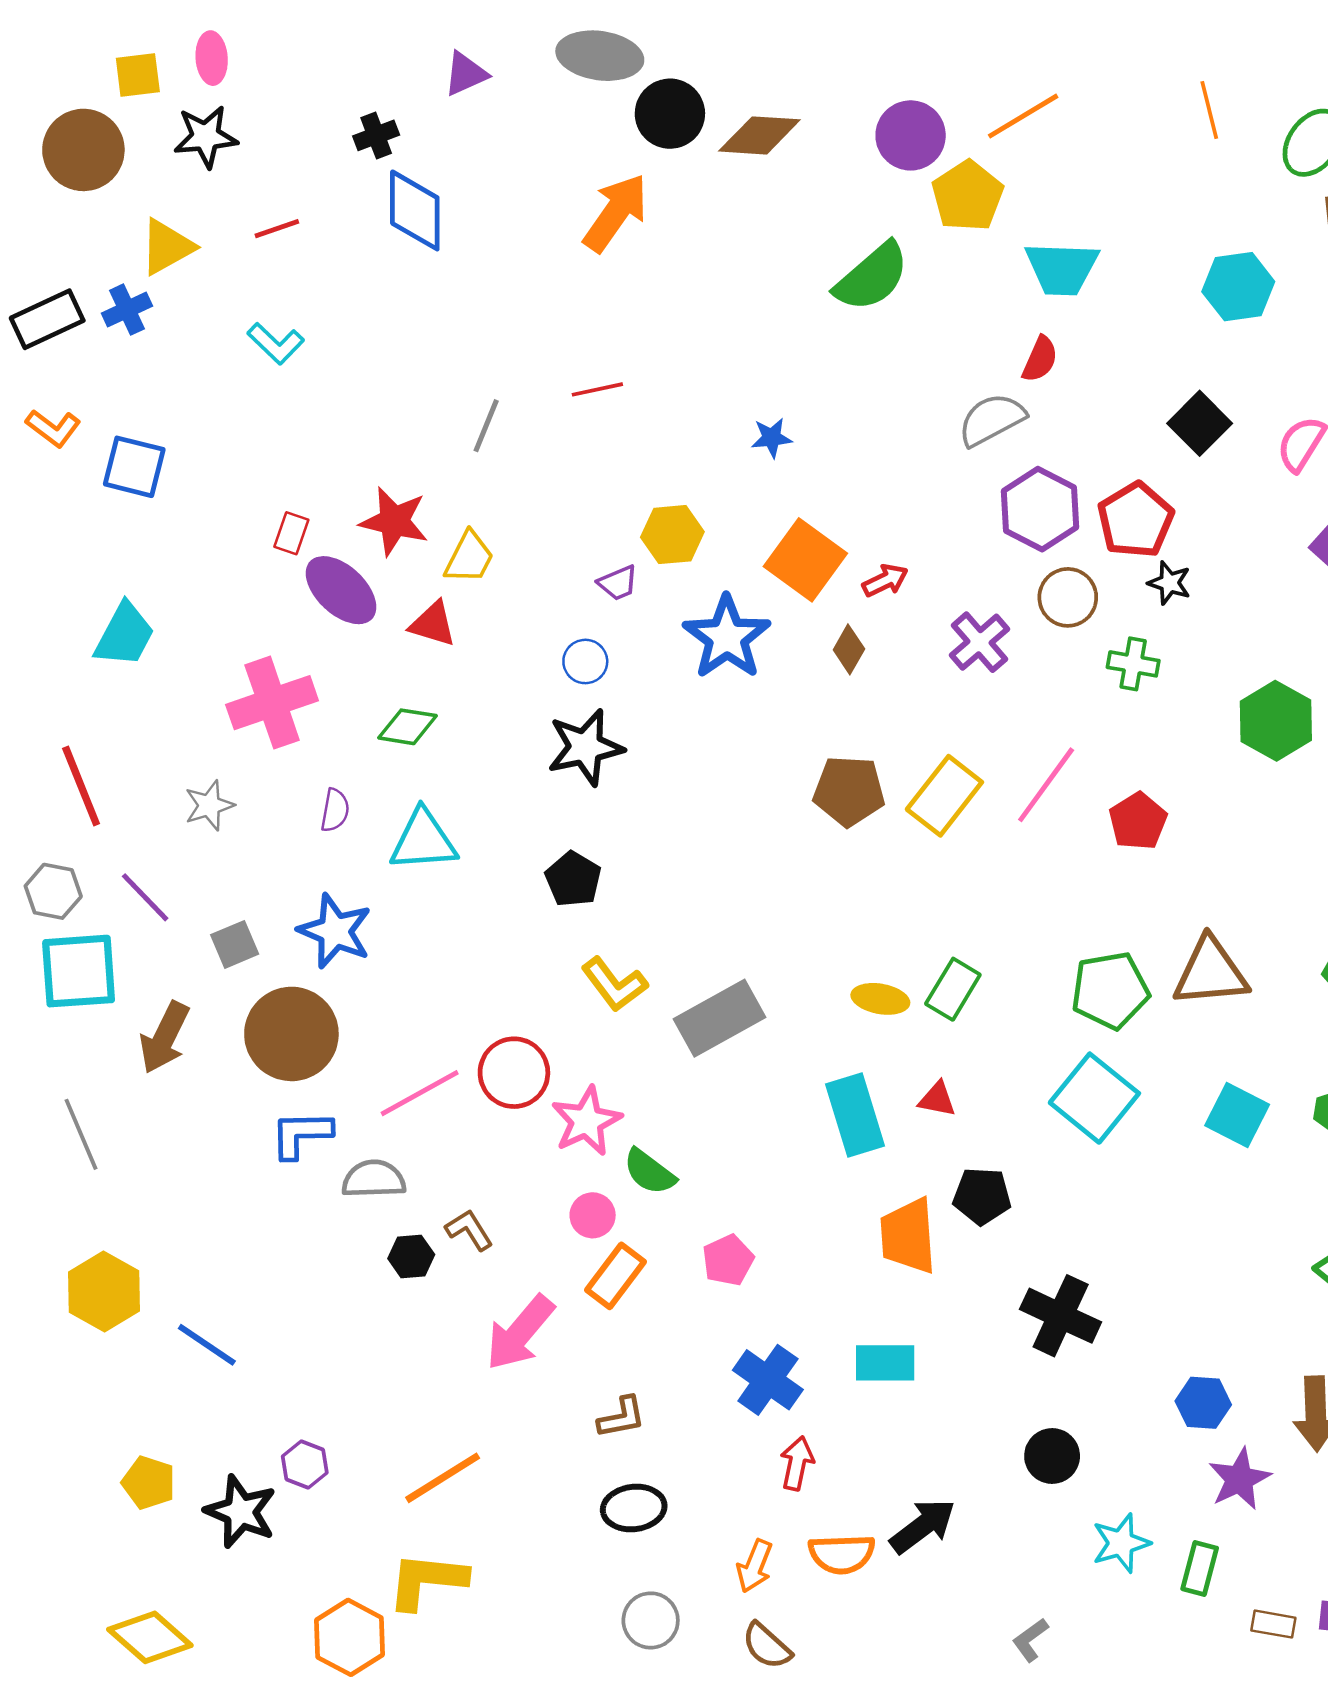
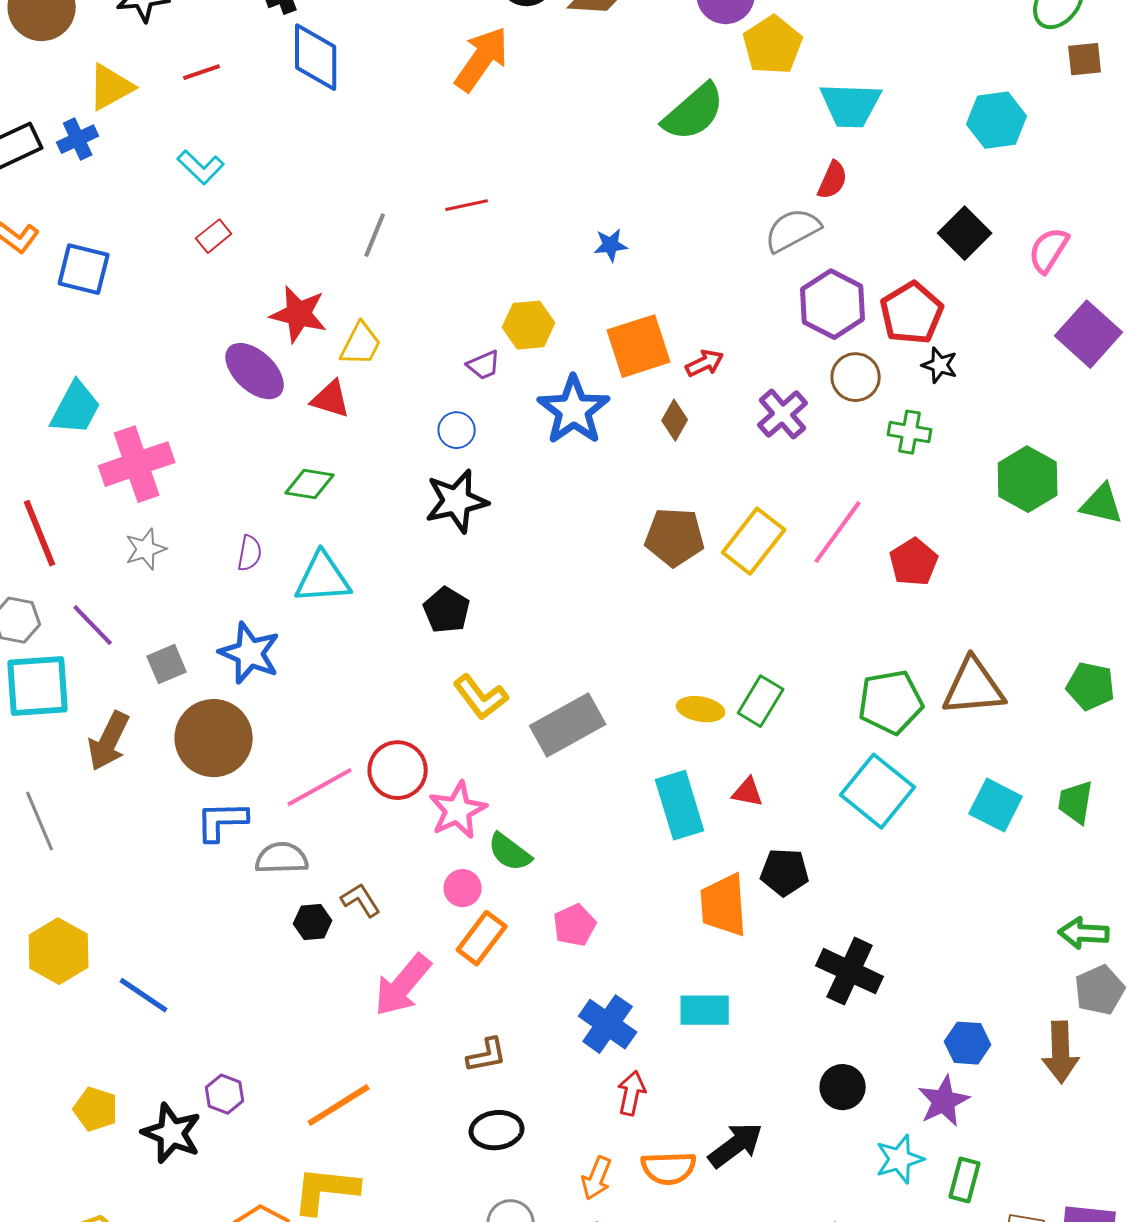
red rectangle: (291, 533) -> (214, 236), moved, turned 32
orange square: (805, 560) -> (639, 346), turned 36
pink cross: (272, 703) -> (137, 464), moved
purple star: (1240, 1479) -> (944, 1101), moved

